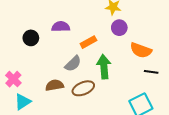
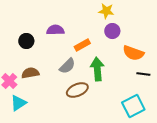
brown semicircle: (55, 85) -> (30, 73), moved

